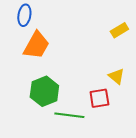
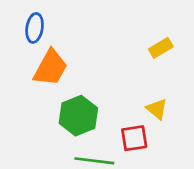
green hexagon: (44, 91) -> (78, 116), moved

